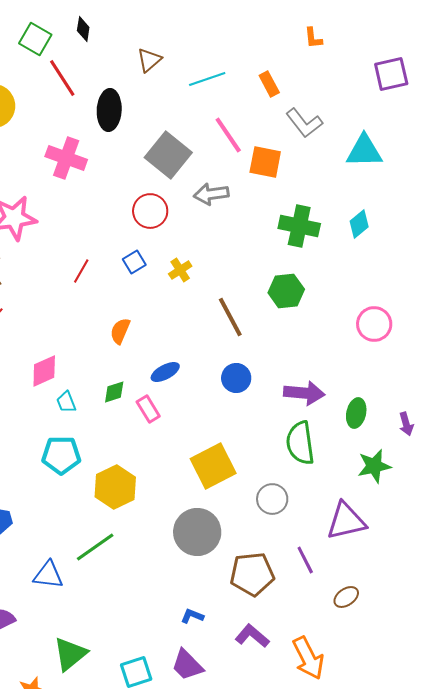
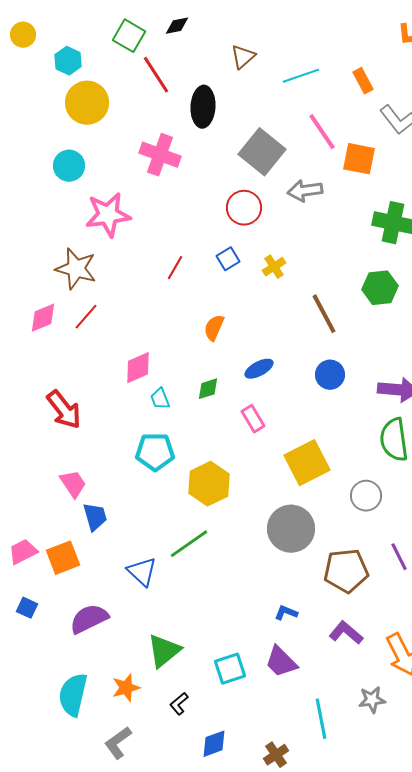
black diamond: (83, 29) -> (177, 26), turned 70
pink rectangle: (148, 409) -> (253, 419), moved
blue triangle: (48, 575) -> (142, 572), turned 36

